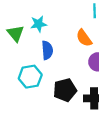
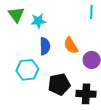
green triangle: (16, 33) -> (16, 15), moved
orange semicircle: (84, 38) -> (71, 46), moved

